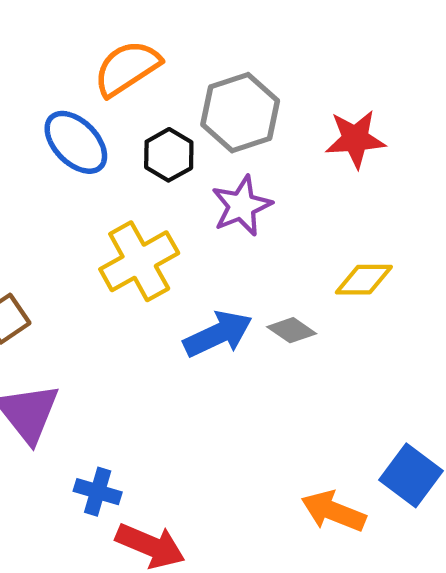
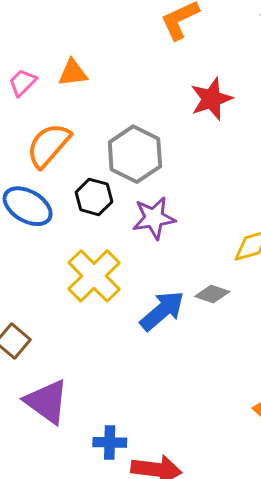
red star: (355, 139) -> (211, 99), moved
purple star: (242, 206) -> (154, 218), turned 30

